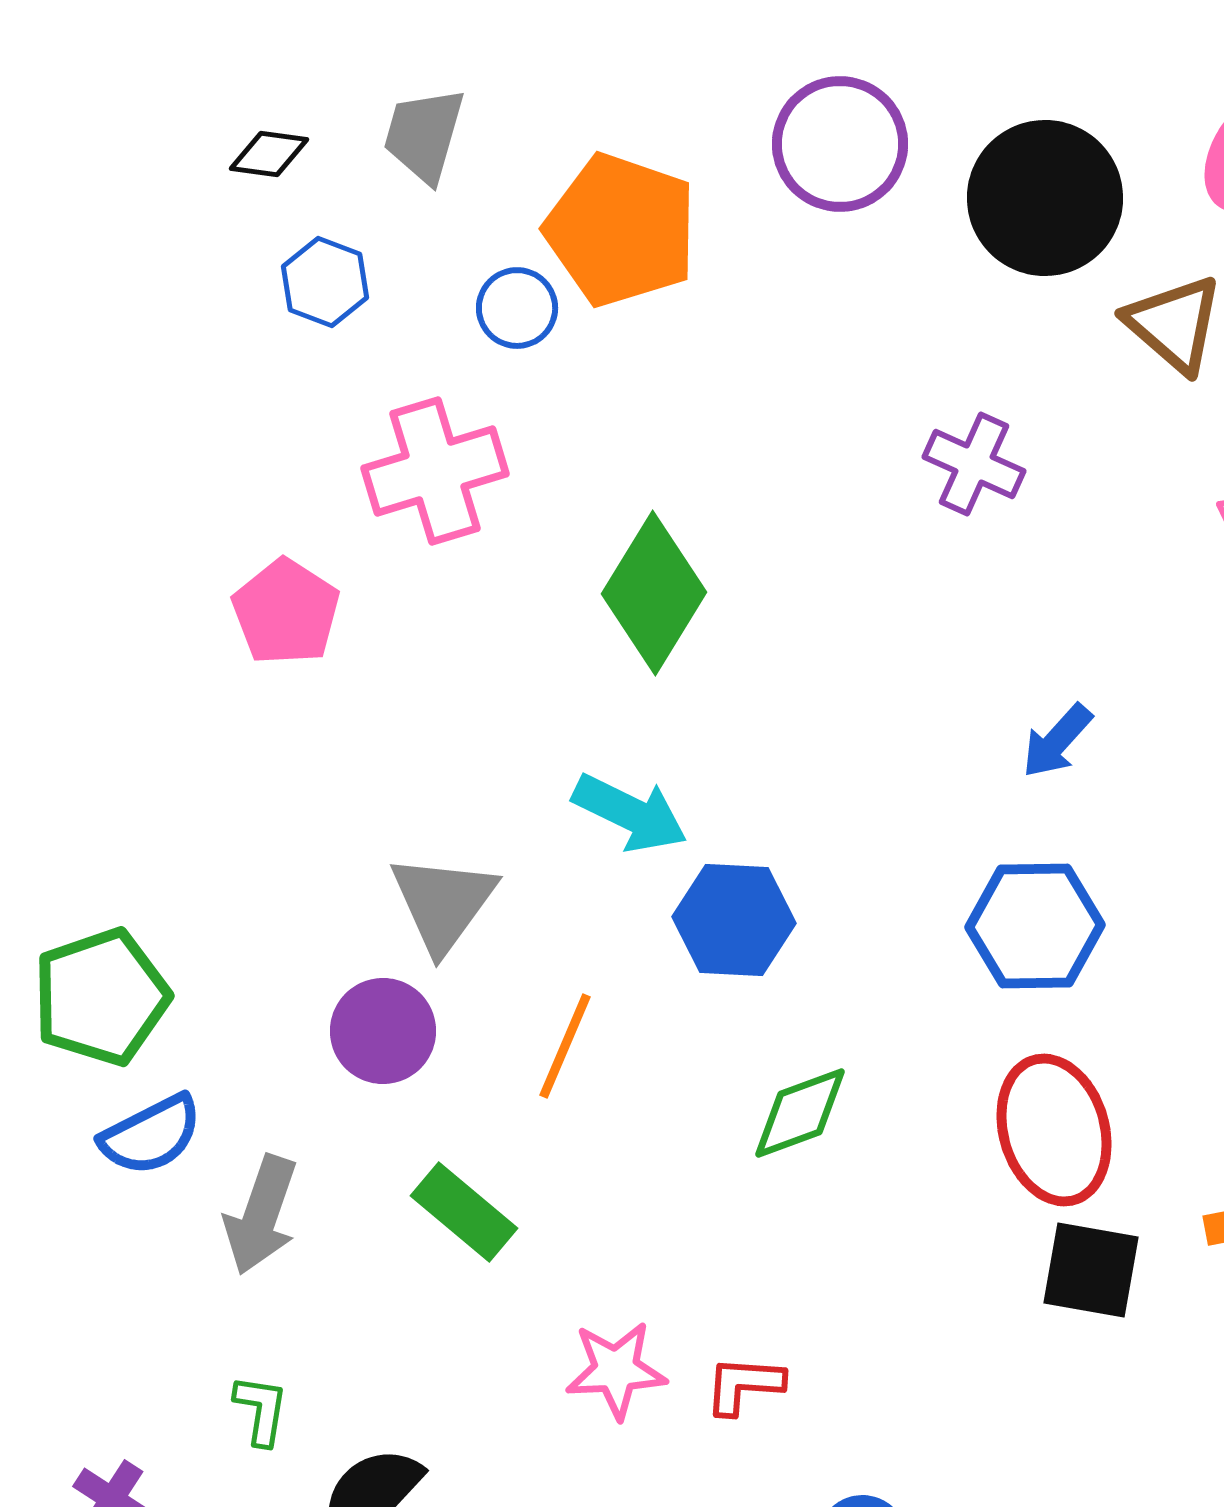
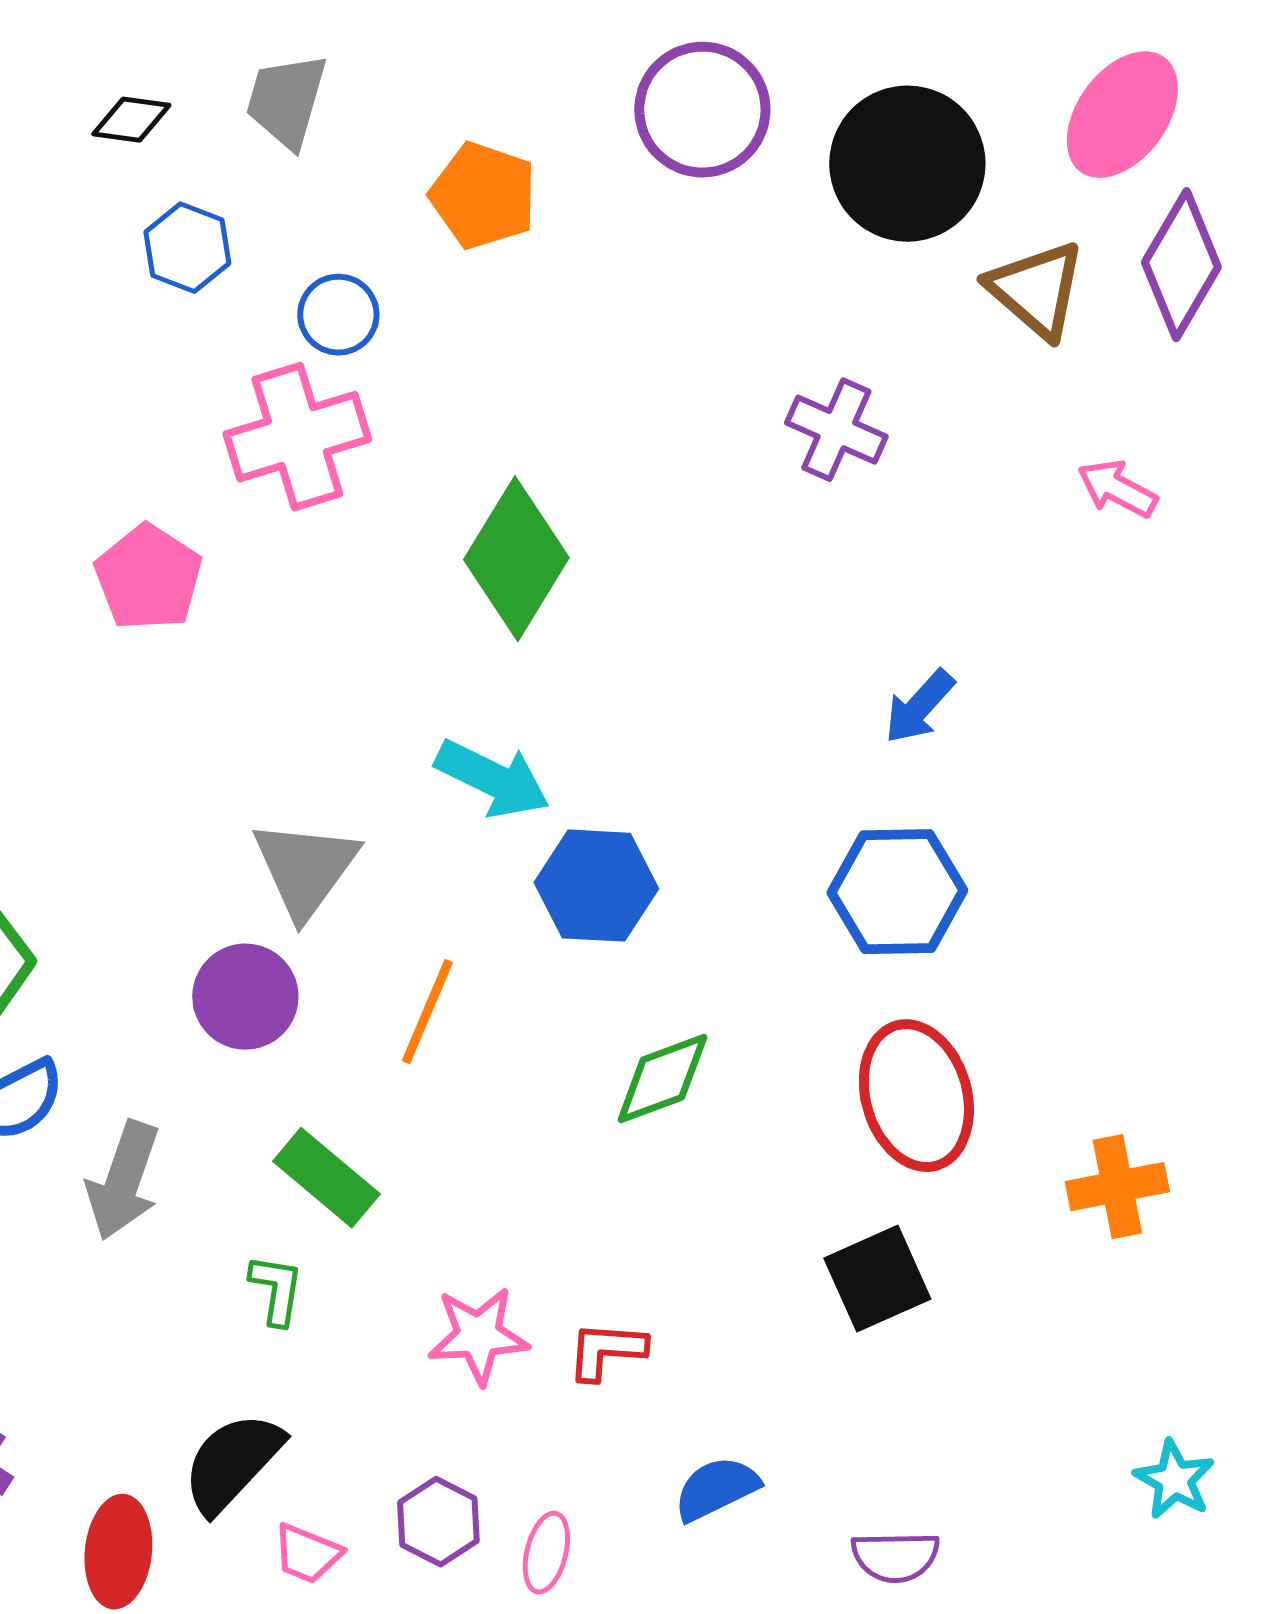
orange pentagon: (621, 230) -> (483, 196), size x0.7
blue circle: (517, 308) -> (338, 315), moved
black square: (1091, 1270) -> (877, 1279), moved, turned -34
green L-shape: (261, 1410) -> (276, 1290), moved

